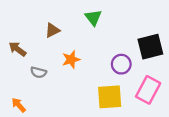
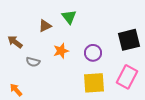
green triangle: (93, 17) -> (69, 17), moved
purple circle: (121, 64) -> (93, 53), moved

